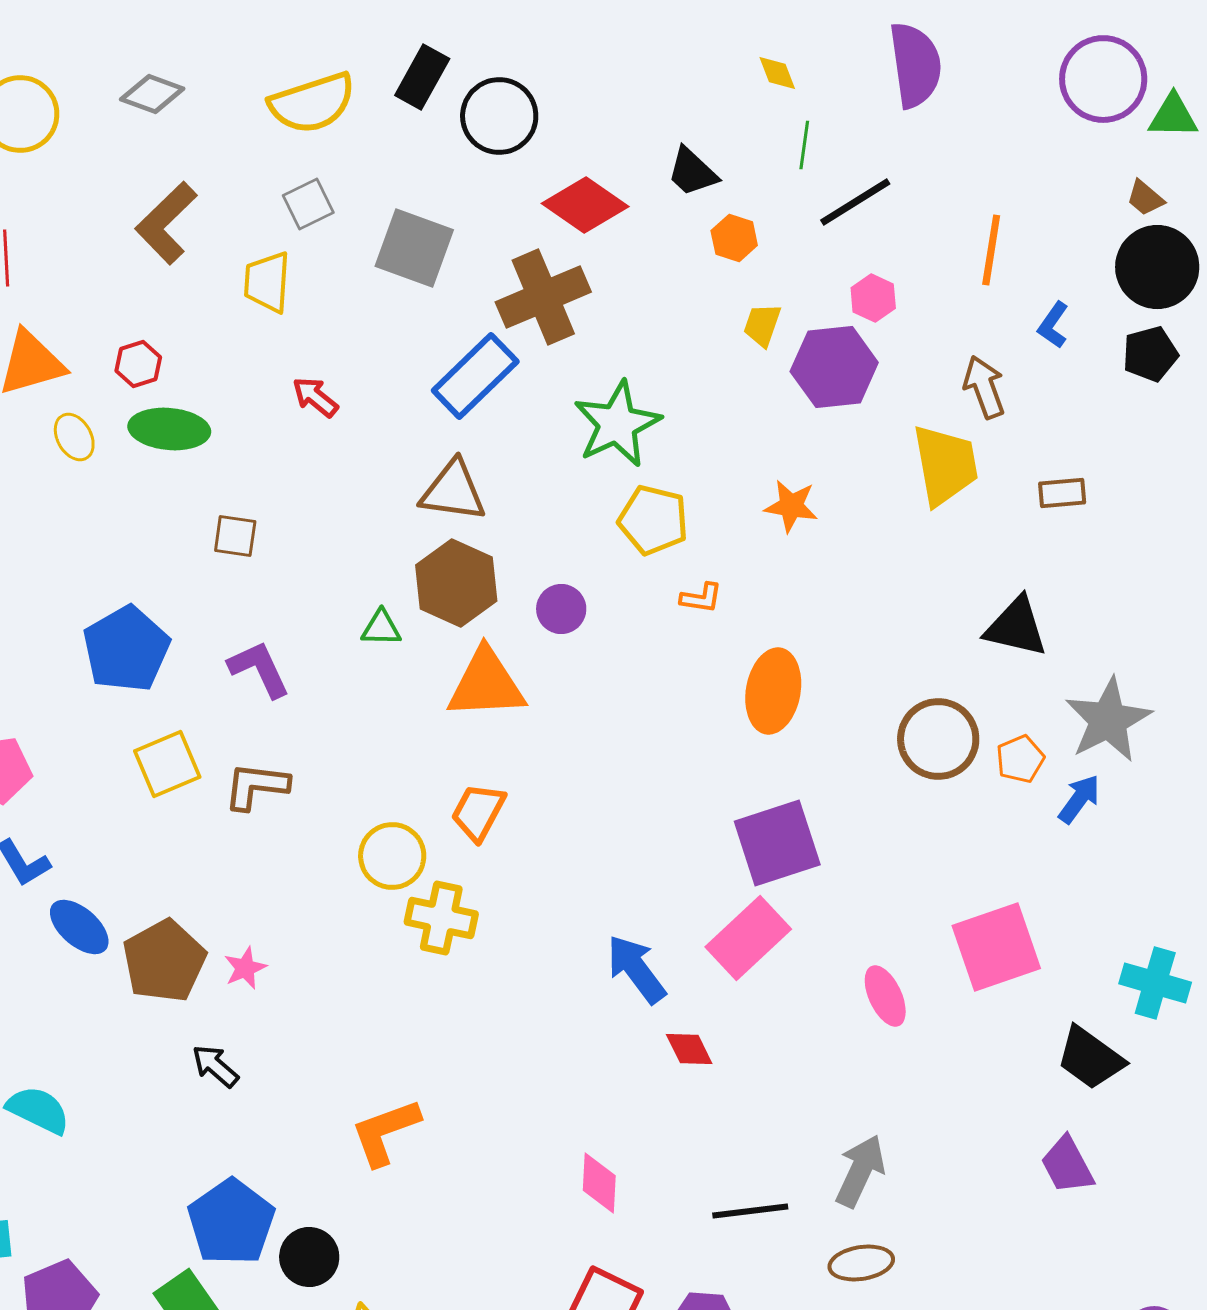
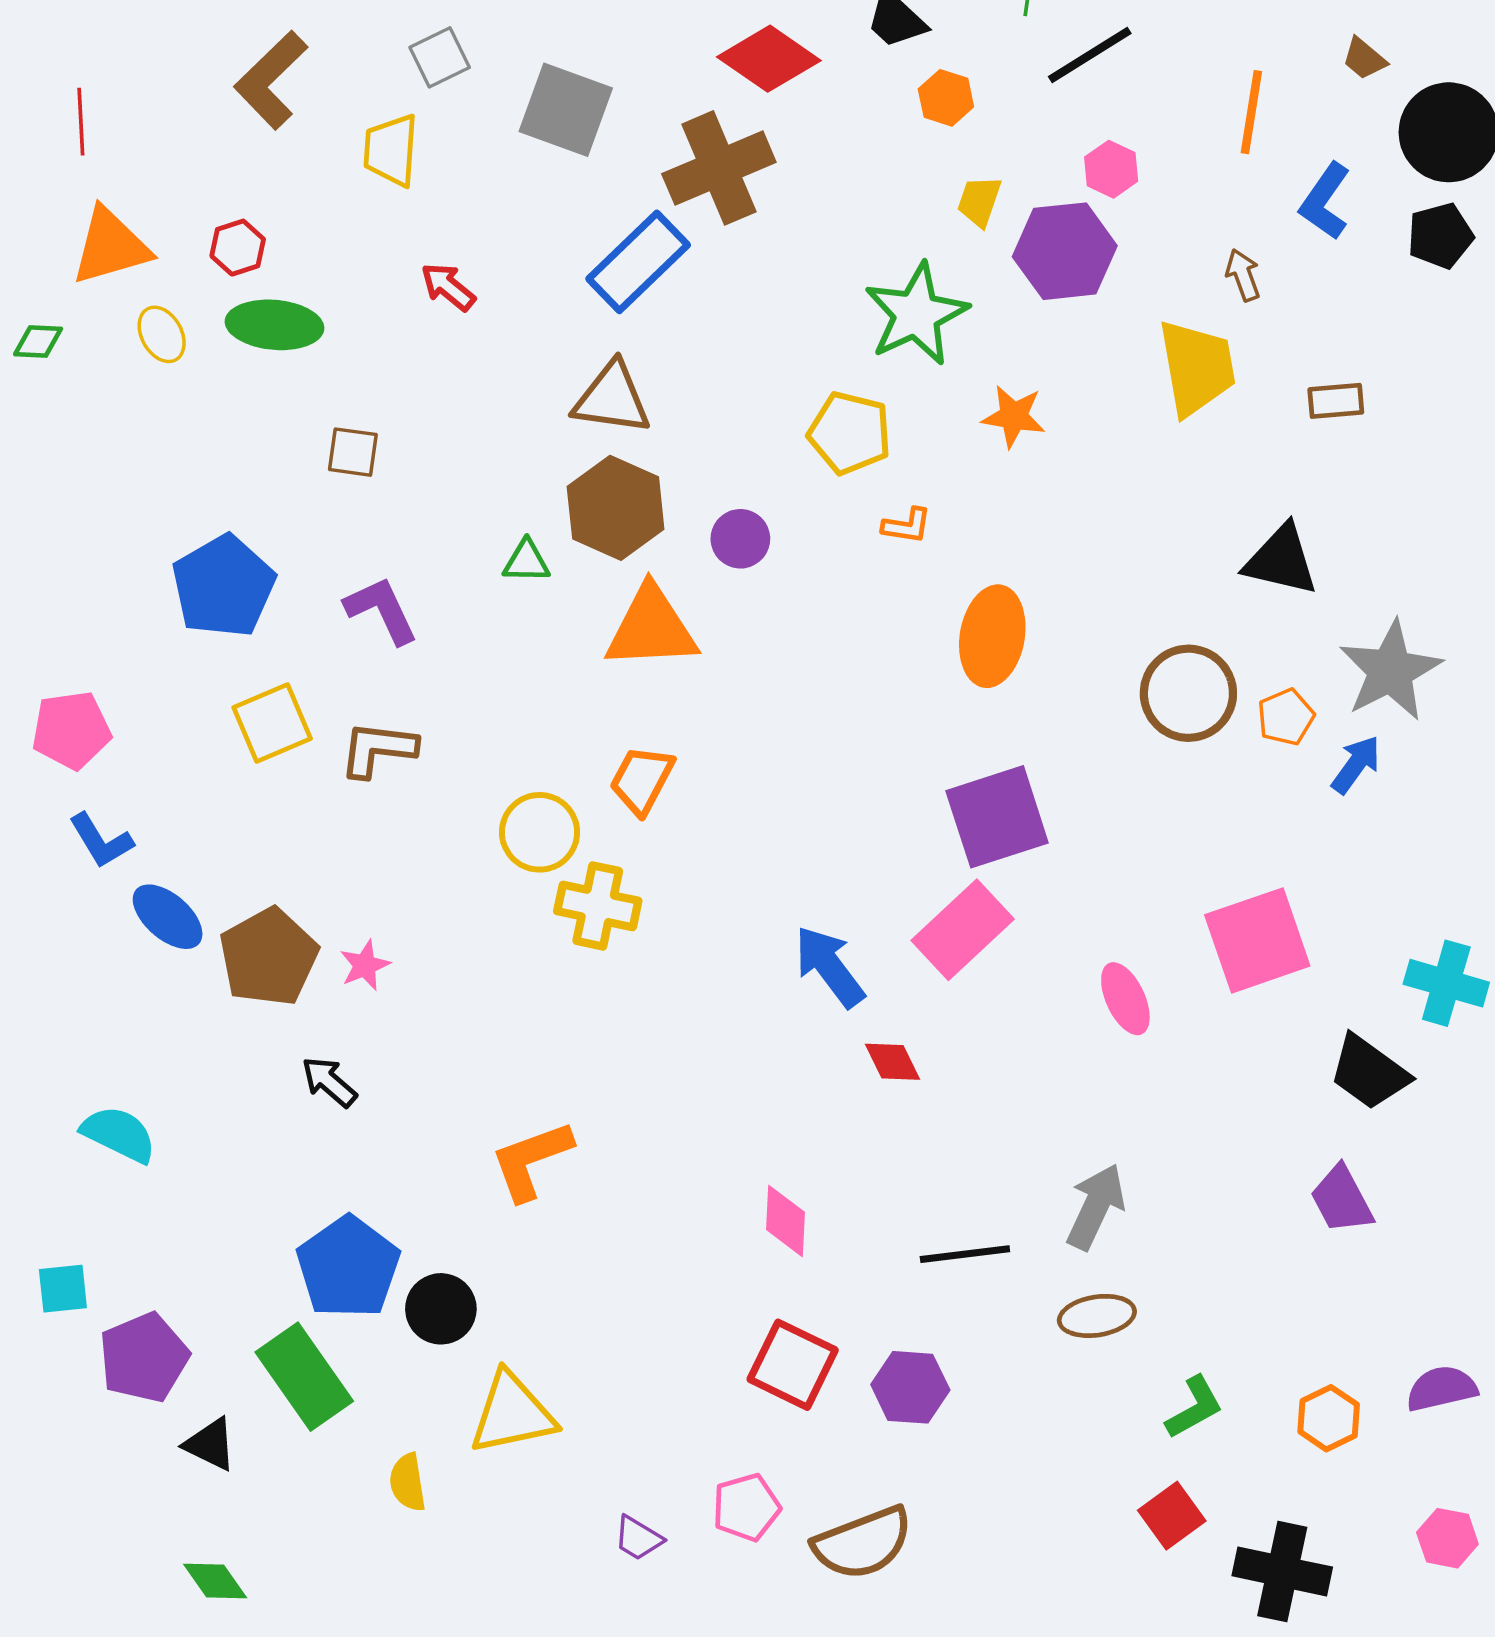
brown trapezoid: (1145, 198) -> (1364, 59), moved
blue L-shape: (1053, 325) -> (1325, 201), size x1.4
brown arrow: (984, 387) -> (1243, 275), size x0.7
green star: (617, 424) -> (916, 314), moved

